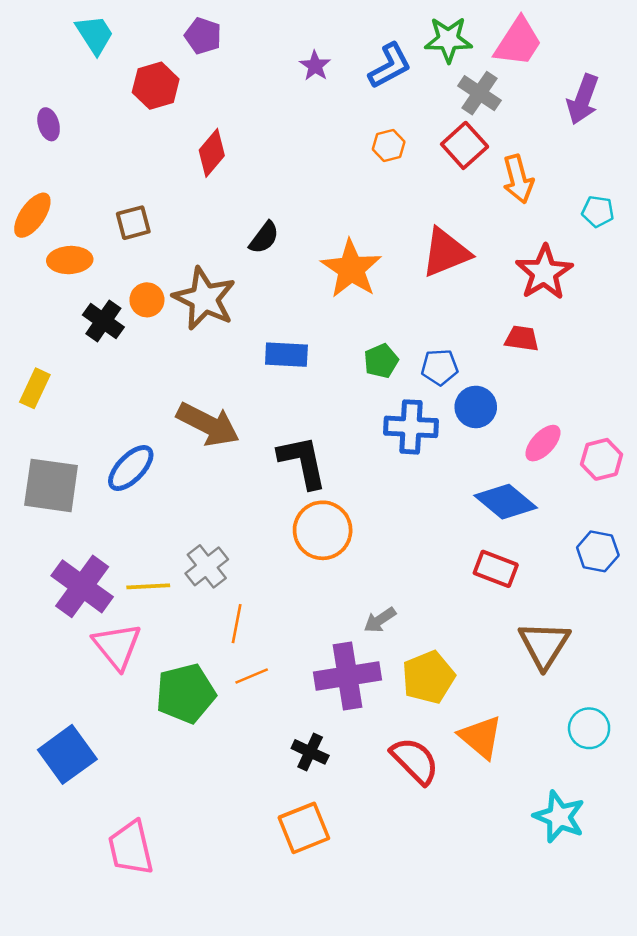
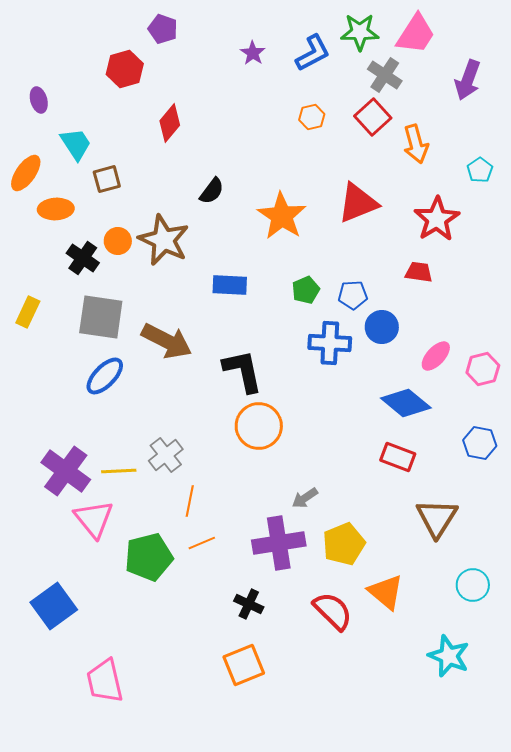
cyan trapezoid: (95, 35) -> (76, 144), moved
cyan pentagon: (598, 211) -> (480, 170), turned 30
gray square: (51, 485) -> (101, 317), moved

